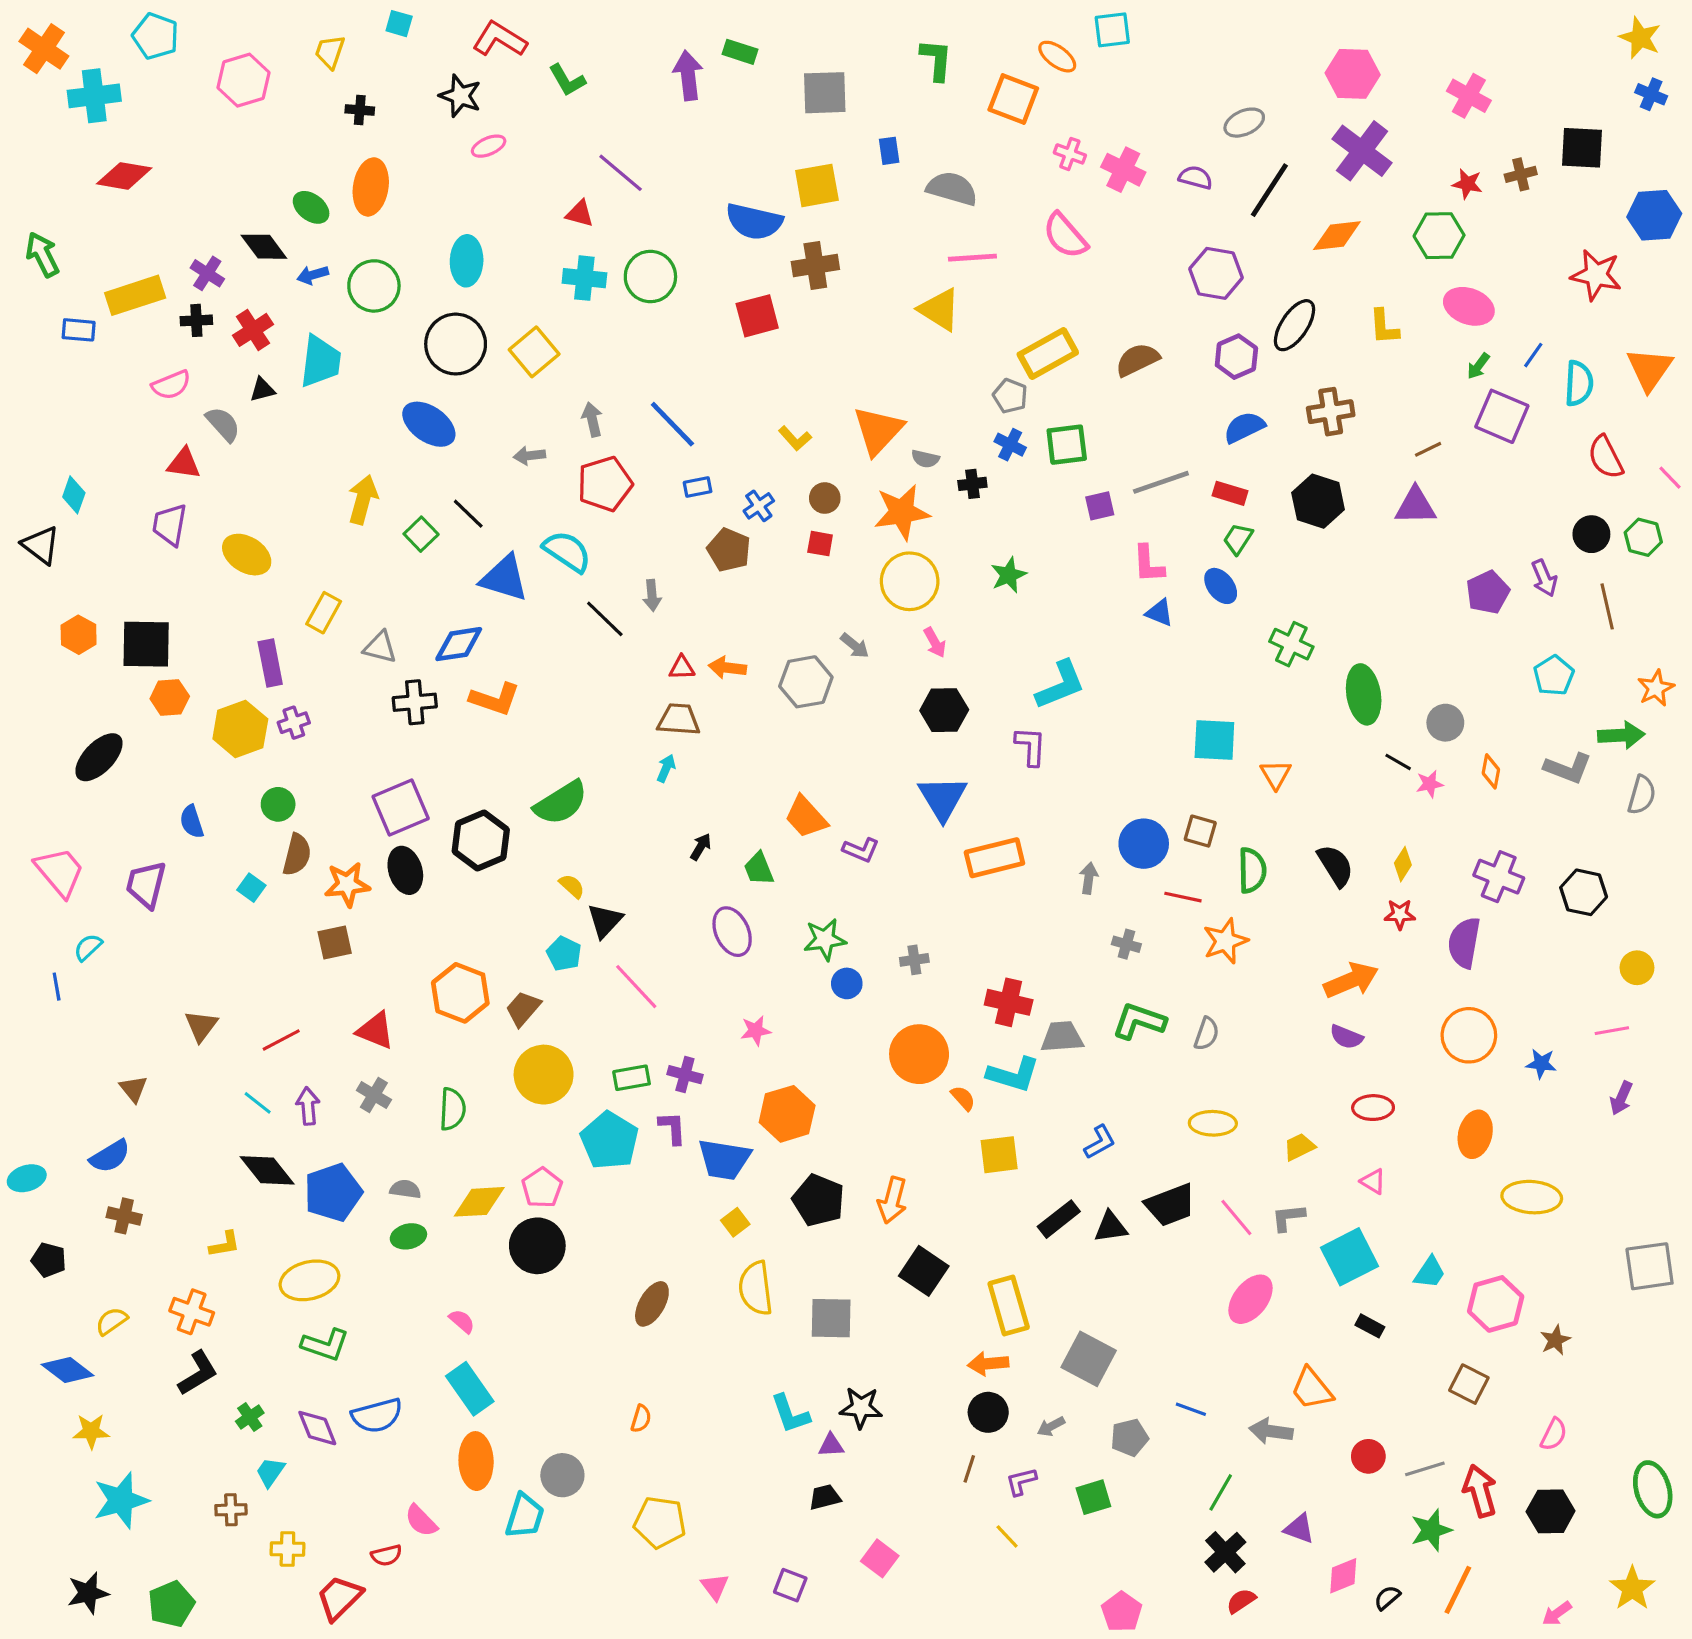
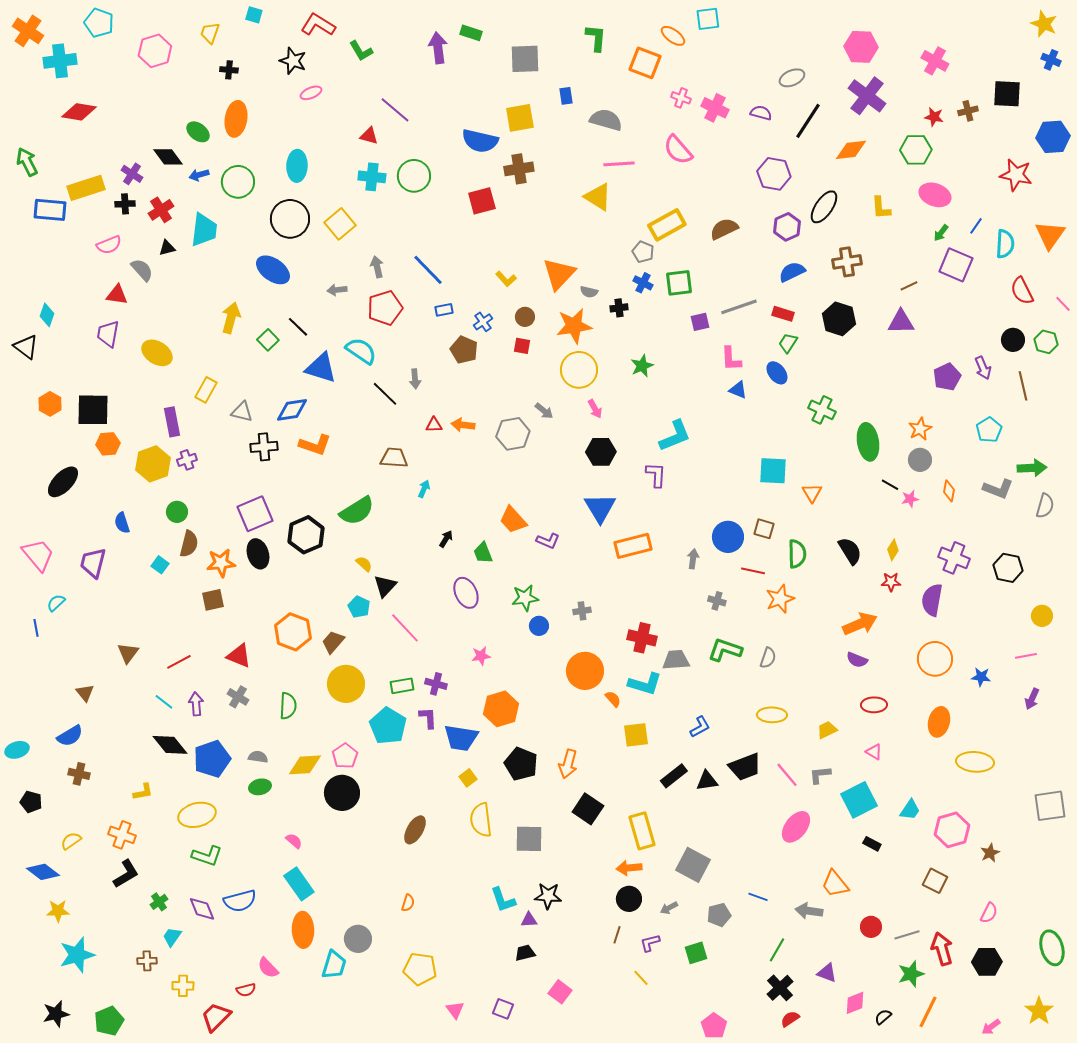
blue rectangle: (79, 330) -> (50, 210), size x1.5
orange star: (1656, 688) -> (920, 429), moved
brown trapezoid: (679, 720) -> (394, 458), moved

